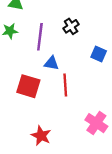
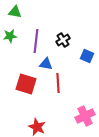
black cross: (71, 26) -> (63, 40), moved
pink cross: (96, 123) -> (85, 116), turned 30

